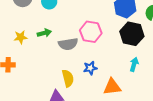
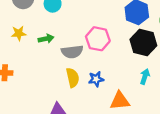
yellow star: (21, 37) -> (19, 33), moved
yellow semicircle: (68, 78) -> (73, 78), moved

